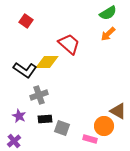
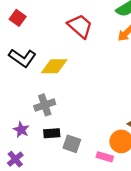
red square: (26, 21) -> (18, 18), moved
red trapezoid: (69, 44) -> (80, 26), moved
black L-shape: (25, 70) -> (22, 58), moved

